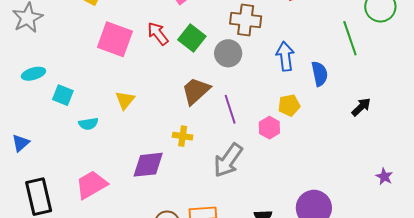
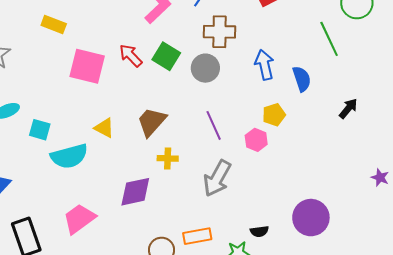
brown trapezoid: (196, 91) -> (152, 122), moved
yellow triangle: (125, 100) -> (104, 128), turned -35
cyan semicircle: (88, 124) -> (69, 156), size x1.8

